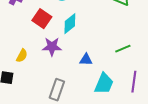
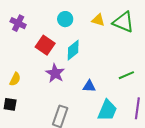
purple star: (52, 47) -> (55, 73), turned 30
yellow semicircle: (22, 56) -> (15, 79), moved

